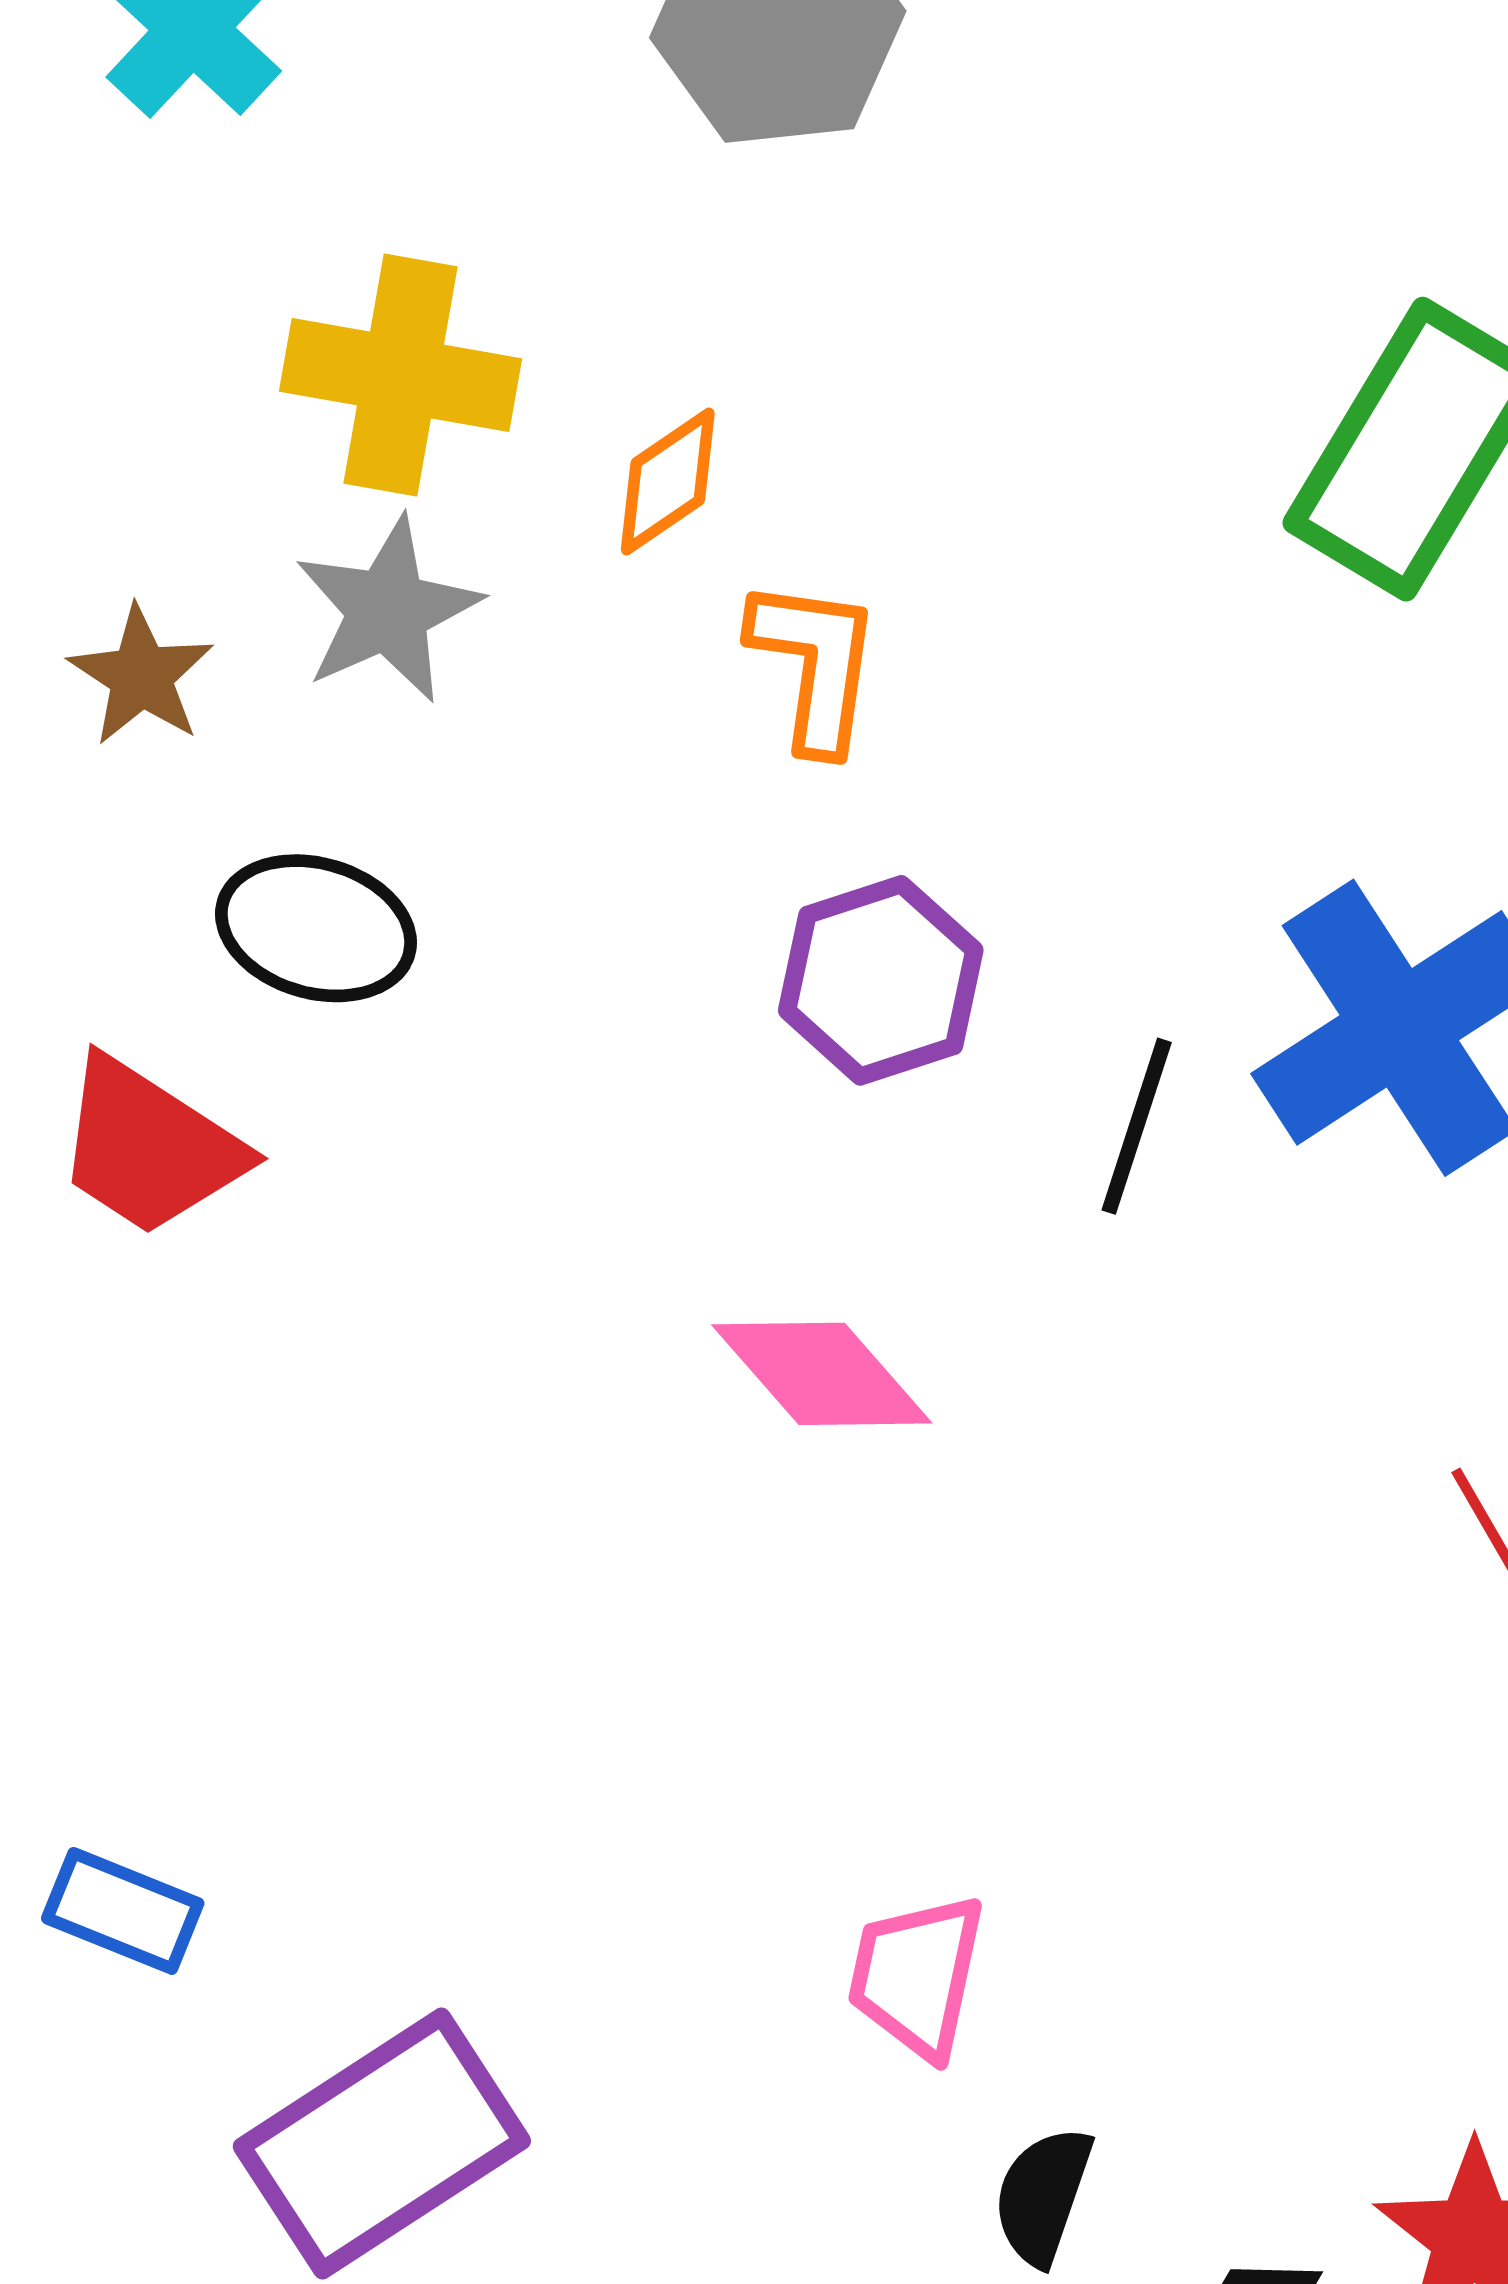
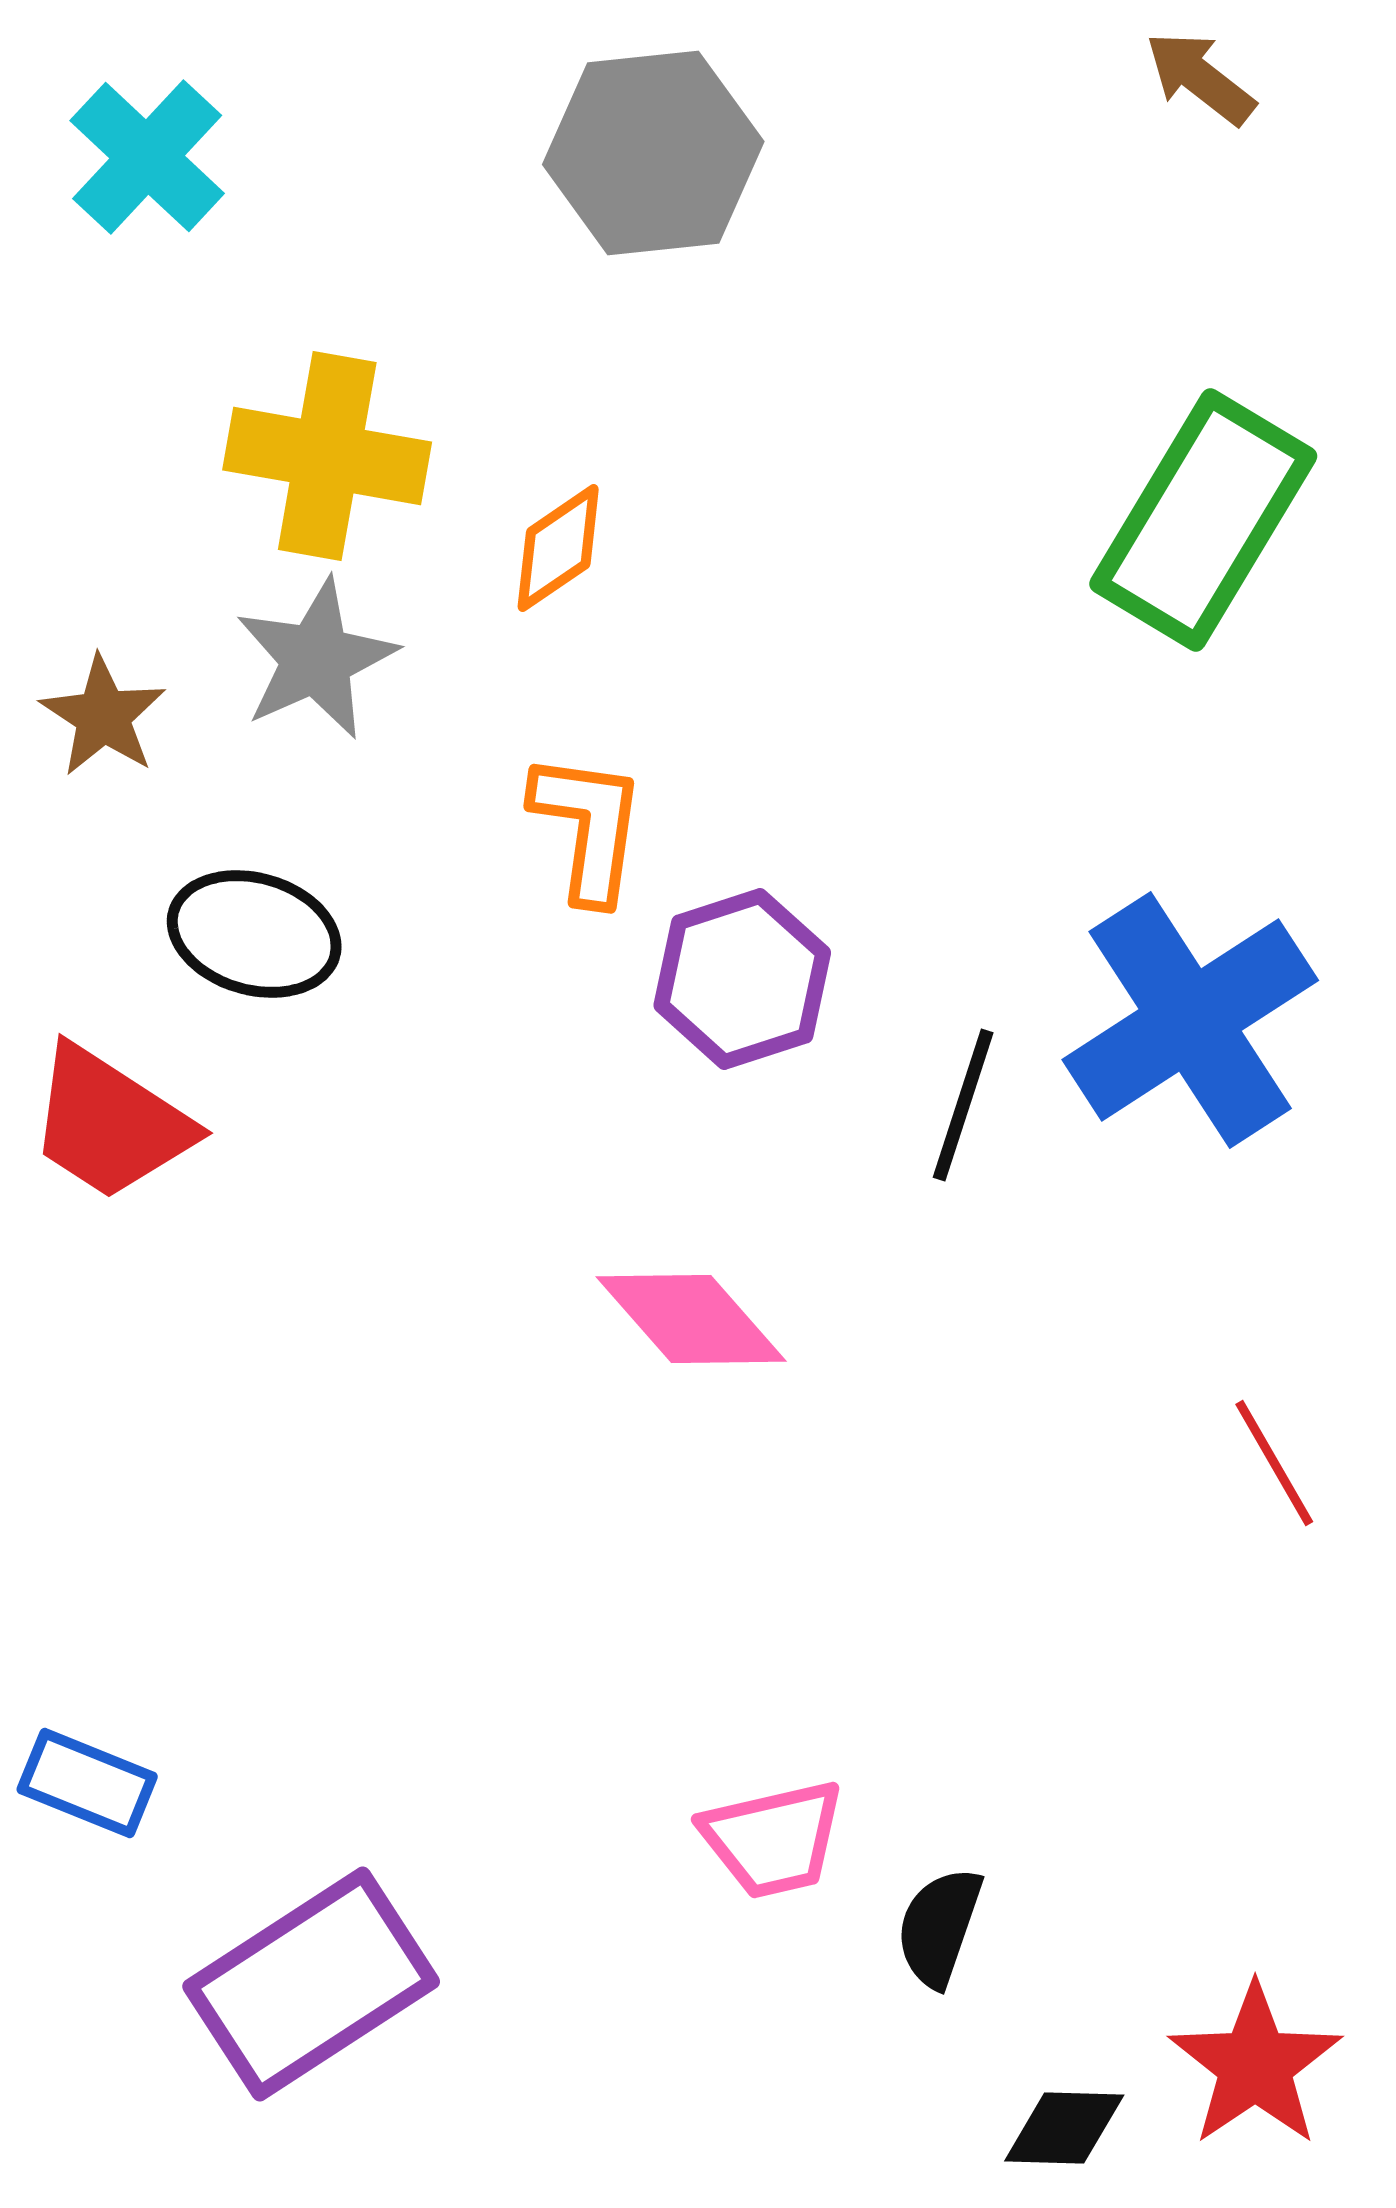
orange L-shape: (815, 664) -> (588, 827), moved
pink trapezoid: (917, 1976) -> (773, 1839), turned -115
black semicircle: (1043, 2196) -> (939, 1927), moved

